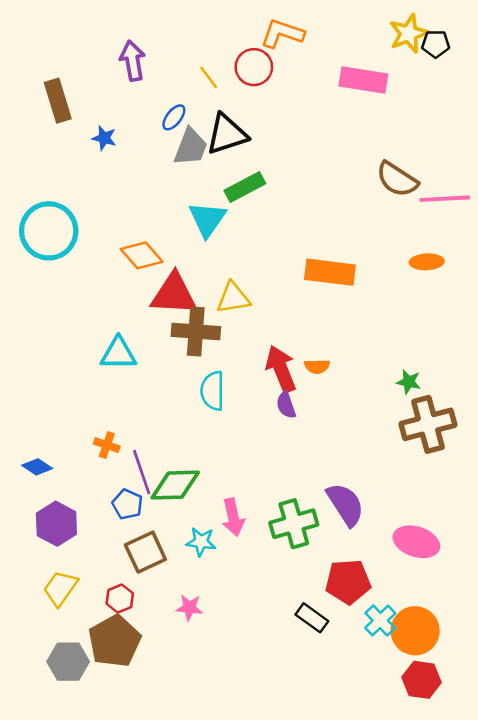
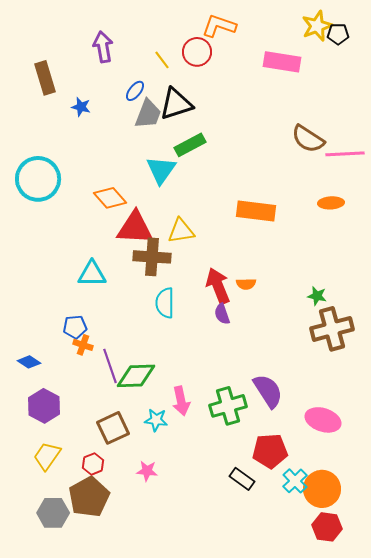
blue pentagon: (127, 504) -> (75, 327), moved, turned -30

